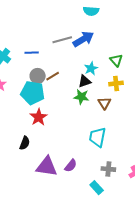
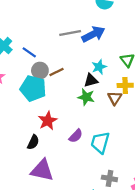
blue line: (32, 53) -> (29, 52), moved, turned 32
brown triangle: (104, 103) -> (115, 98), moved
red star: (39, 117) -> (48, 121), moved
black semicircle: (25, 143) -> (33, 142), moved
purple semicircle: (71, 166) -> (76, 136), moved

